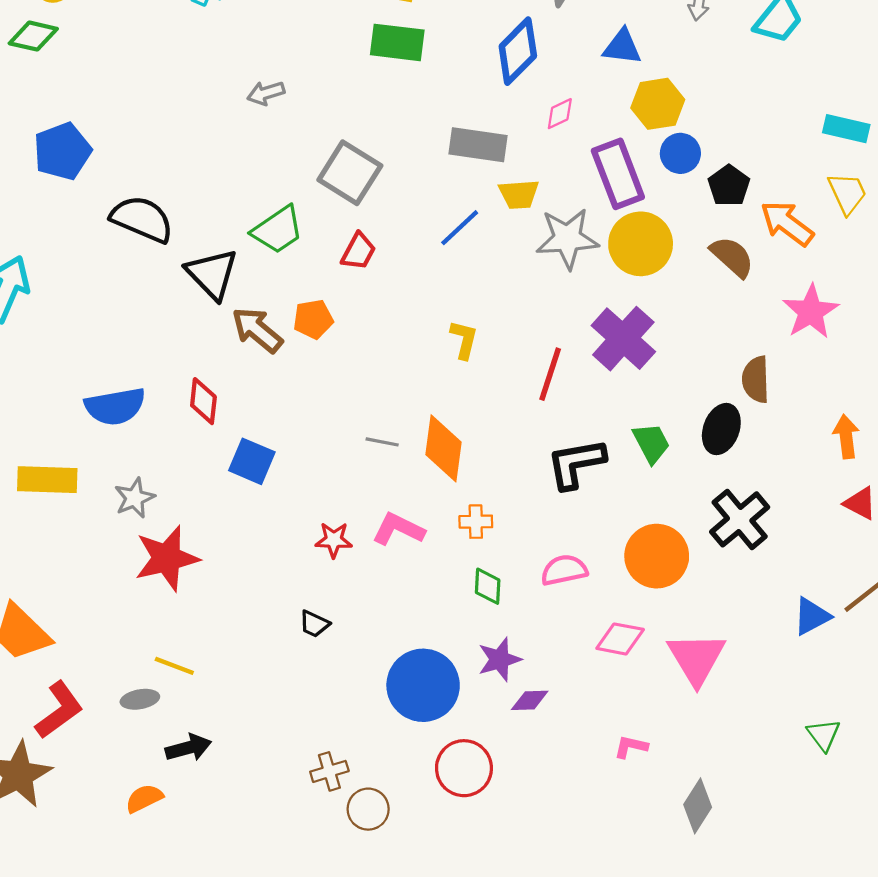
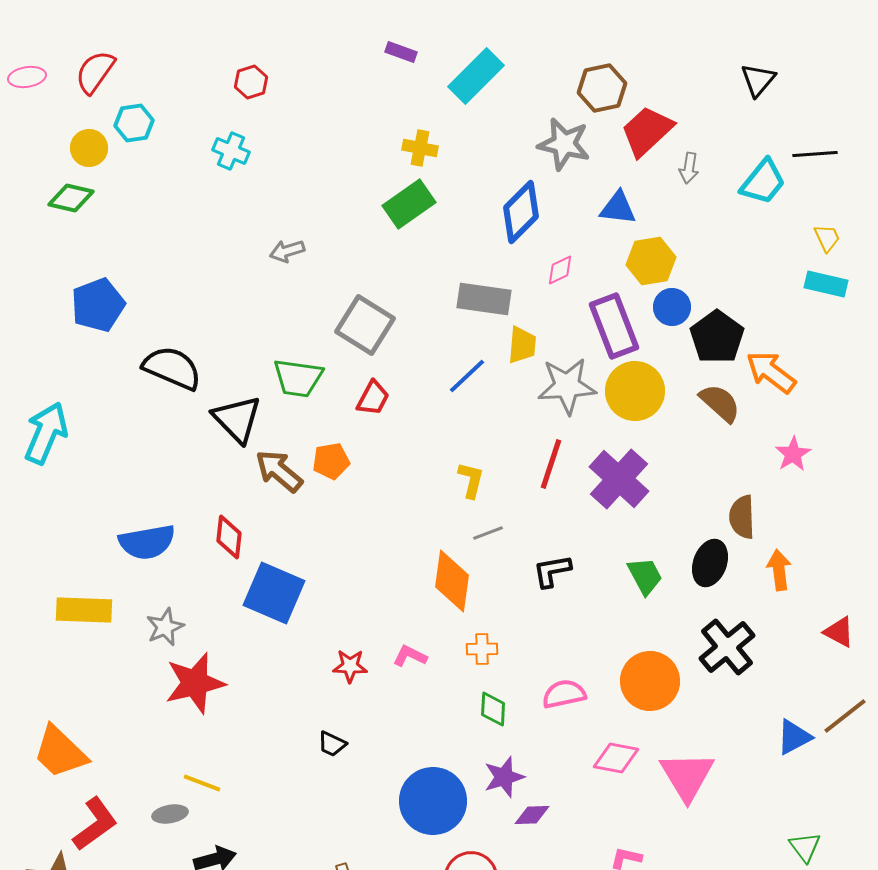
green rectangle: (397, 42) -> (409, 204), turned -42
black pentagon: (729, 186) -> (717, 337), size x1.4
yellow trapezoid: (847, 193) -> (827, 238), moved, size x0.7
yellow trapezoid: (519, 194) -> (522, 345), turned -81
green trapezoid: (278, 230) -> (298, 378), turned 42
pink star: (811, 312) -> (793, 454), size x0.7
red line: (550, 374) -> (551, 464), moved
orange arrow: (846, 437) -> (779, 570), moved
gray line: (382, 442) -> (488, 533), moved, turned -32
blue square: (252, 461) -> (274, 593), size x1.4
black L-shape: (576, 463) -> (552, 571), moved, size x0.7
pink L-shape: (398, 529) -> (410, 656), size x0.7

